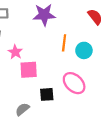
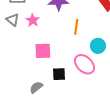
cyan circle: (84, 50) -> (98, 46), moved
pink star: (15, 52) -> (33, 20), moved

